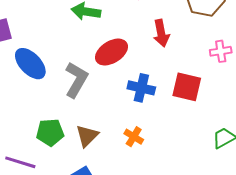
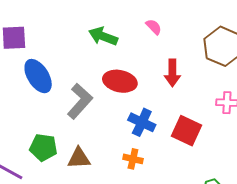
red ellipse: (111, 52) -> (120, 81), turned 32
brown triangle: (87, 136) -> (79, 158), turned 30
orange cross: (134, 137) -> (133, 159), moved, turned -30

